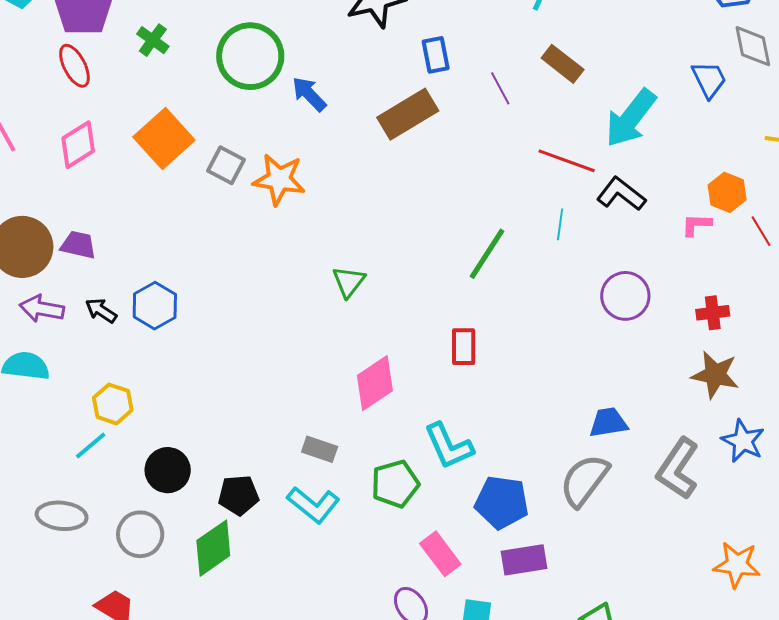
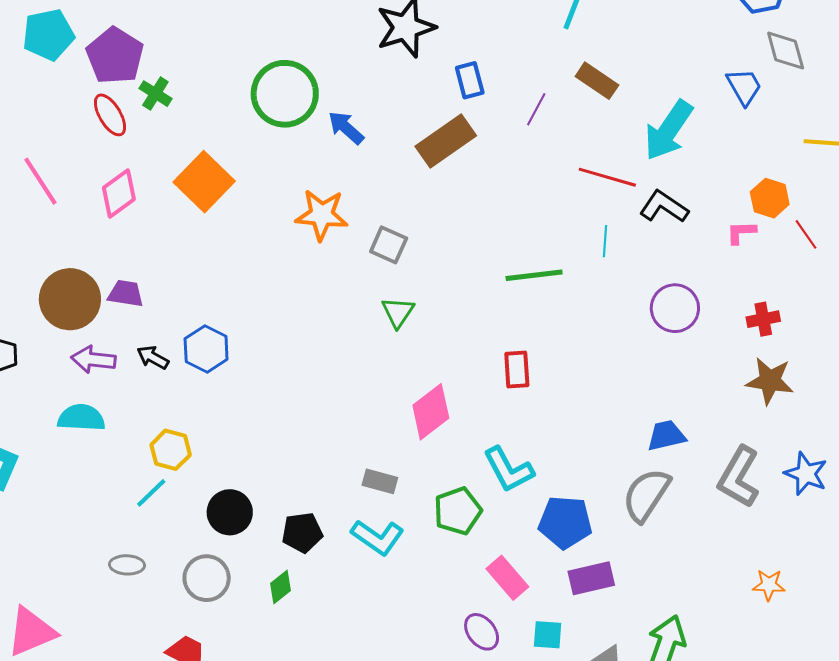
green cross: (153, 40) -> (155, 94), moved
purple line: (500, 88) -> (536, 109), turned 60
gray square: (226, 165) -> (389, 245), moved
green line: (487, 254) -> (534, 275), turned 54
blue star: (743, 441) -> (806, 474), moved
gray ellipse: (62, 516) -> (127, 565), size x0.7
green diamond: (213, 548) -> (280, 587), size x0.6
orange star: (737, 565) -> (769, 585), moved, size x0.7

